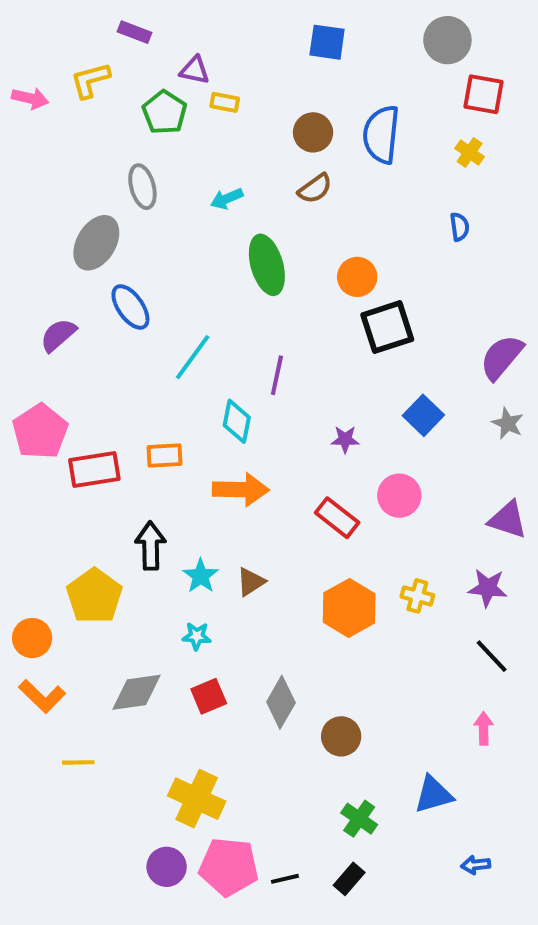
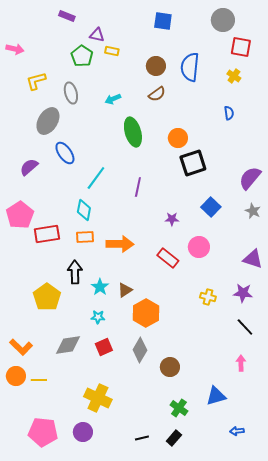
yellow L-shape: (90, 80) -> (36, 81), moved
cyan diamond: (237, 421) -> (84, 210), moved
orange rectangle: (165, 455) -> (85, 237), moved
orange hexagon: (349, 608) -> (146, 313), moved
orange circle: (32, 638) -> (16, 376), moved
pink pentagon: (229, 867) -> (43, 432), moved

